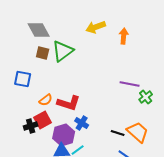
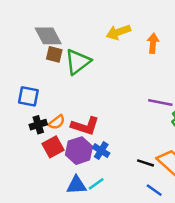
brown square: (43, 53) -> (54, 54), moved
black cross: (31, 126) -> (38, 125), moved
purple hexagon: (64, 135) -> (79, 151), moved

